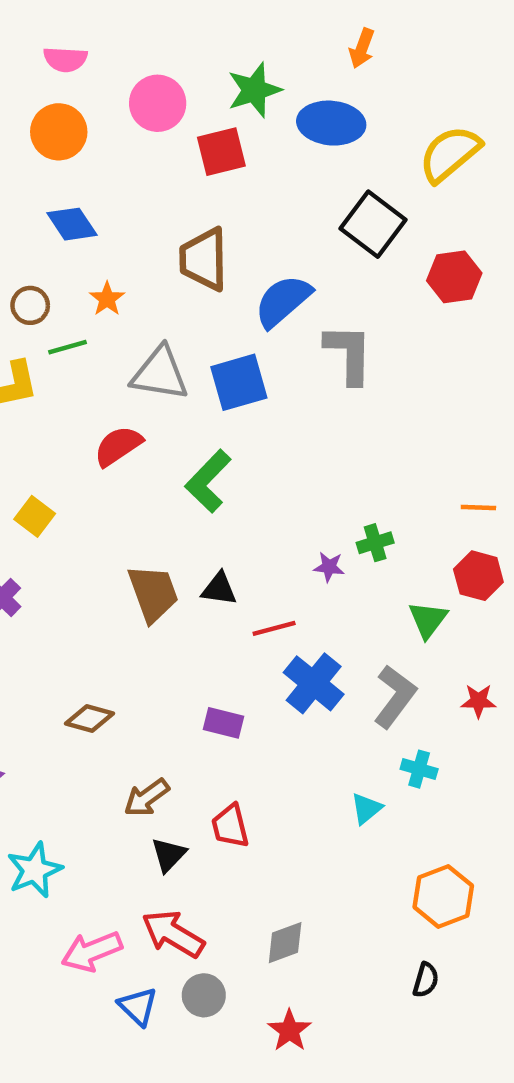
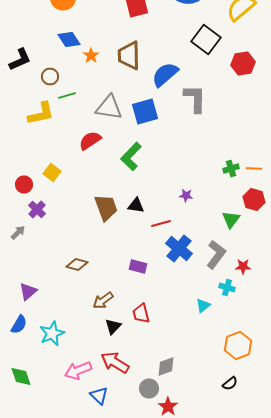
orange star: (107, 299) -> (91, 56), moved
green cross: (375, 543) -> (231, 168), moved
red star: (478, 701) -> (243, 266), moved
black semicircle: (426, 980) -> (230, 384), turned 35
gray circle: (204, 995) -> (149, 388), moved

